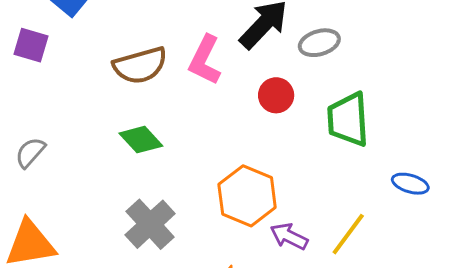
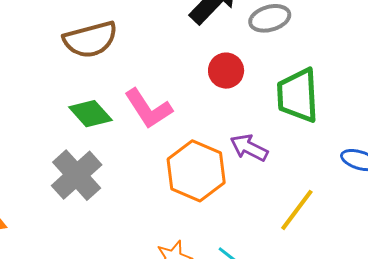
pink L-shape: (205, 60) -> (148, 109), moved, turned -60
gray cross: (150, 224) -> (77, 175), moved
purple arrow: (289, 236) -> (249, 148), moved

